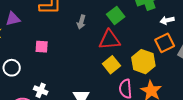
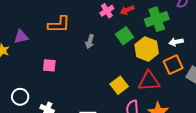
red triangle: (109, 40) -> (149, 81), moved
yellow hexagon: (143, 62) -> (147, 49), moved
white circle: (12, 68) -> (20, 97), moved

